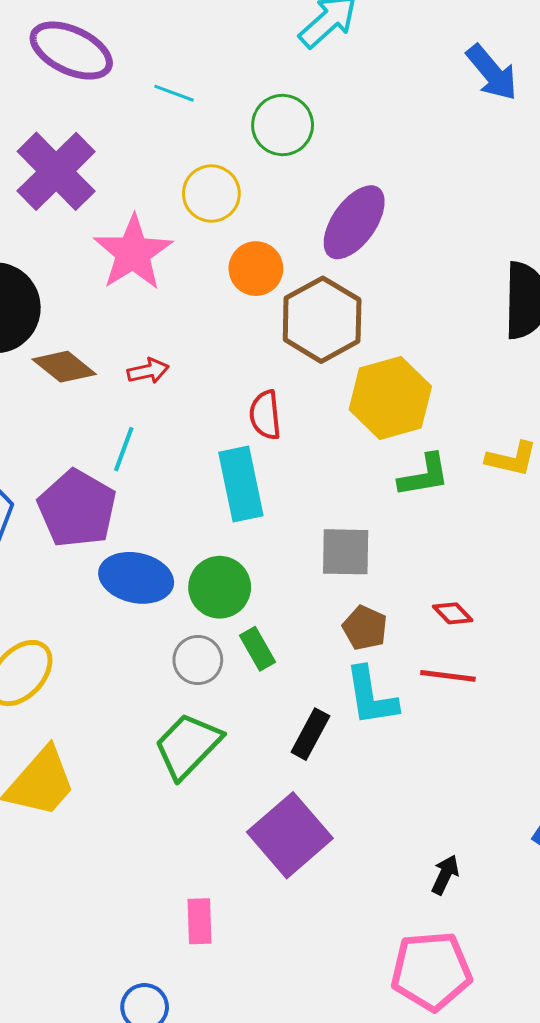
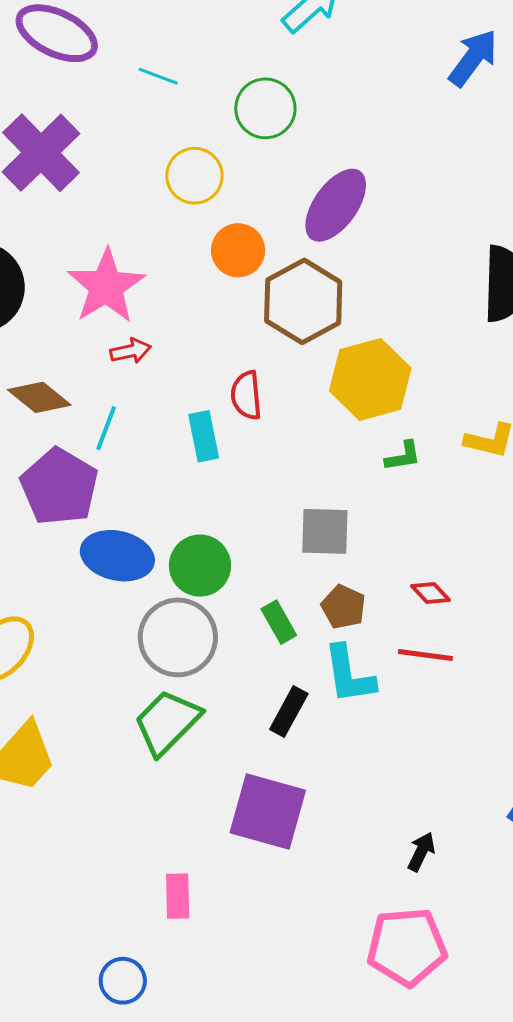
blue arrow: (492, 73) -> (473, 58), turned -104
pink star: (133, 253) -> (106, 286), moved
brown diamond: (64, 367) -> (39, 397), moved
green L-shape: (424, 475) -> (403, 456), size x0.7
cyan rectangle: (241, 484) -> (204, 436), moved, size x0.7
green rectangle: (258, 649) -> (279, 622), moved
gray circle: (198, 660) -> (178, 637), size x1.6
purple square: (290, 835) -> (268, 812), turned -34

